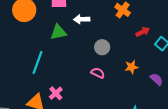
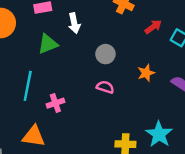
white arrow: (82, 19) -> (74, 23), turned -91
pink cross: (56, 93) -> (55, 103), moved, turned 32

